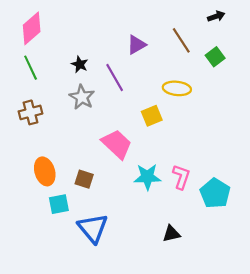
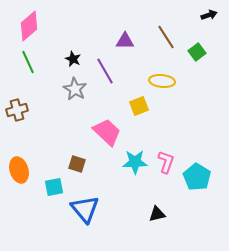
black arrow: (216, 16) -> (209, 15), moved
purple triangle: (136, 45) -> (125, 41), turned 30
brown cross: (31, 112) -> (17, 110), moved
orange ellipse: (45, 171) -> (19, 170), moved

